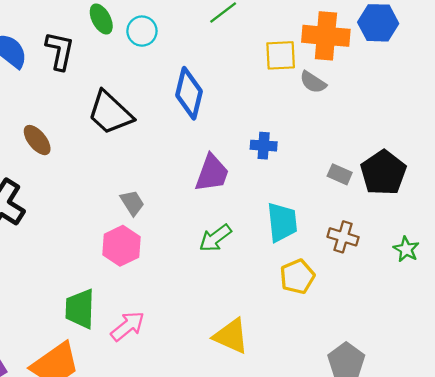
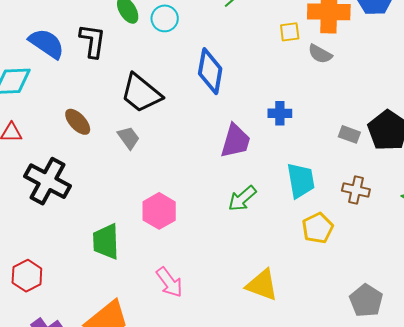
yellow square: (281, 55) -> (290, 32), size x0.7
gray trapezoid: (132, 203) -> (129, 138), moved
green trapezoid: (80, 309) -> (106, 242), moved
pink arrow: (128, 326) -> (169, 282), turned 96

